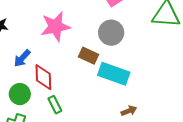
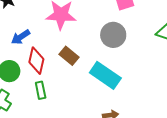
brown rectangle: (89, 56) -> (69, 56), moved

